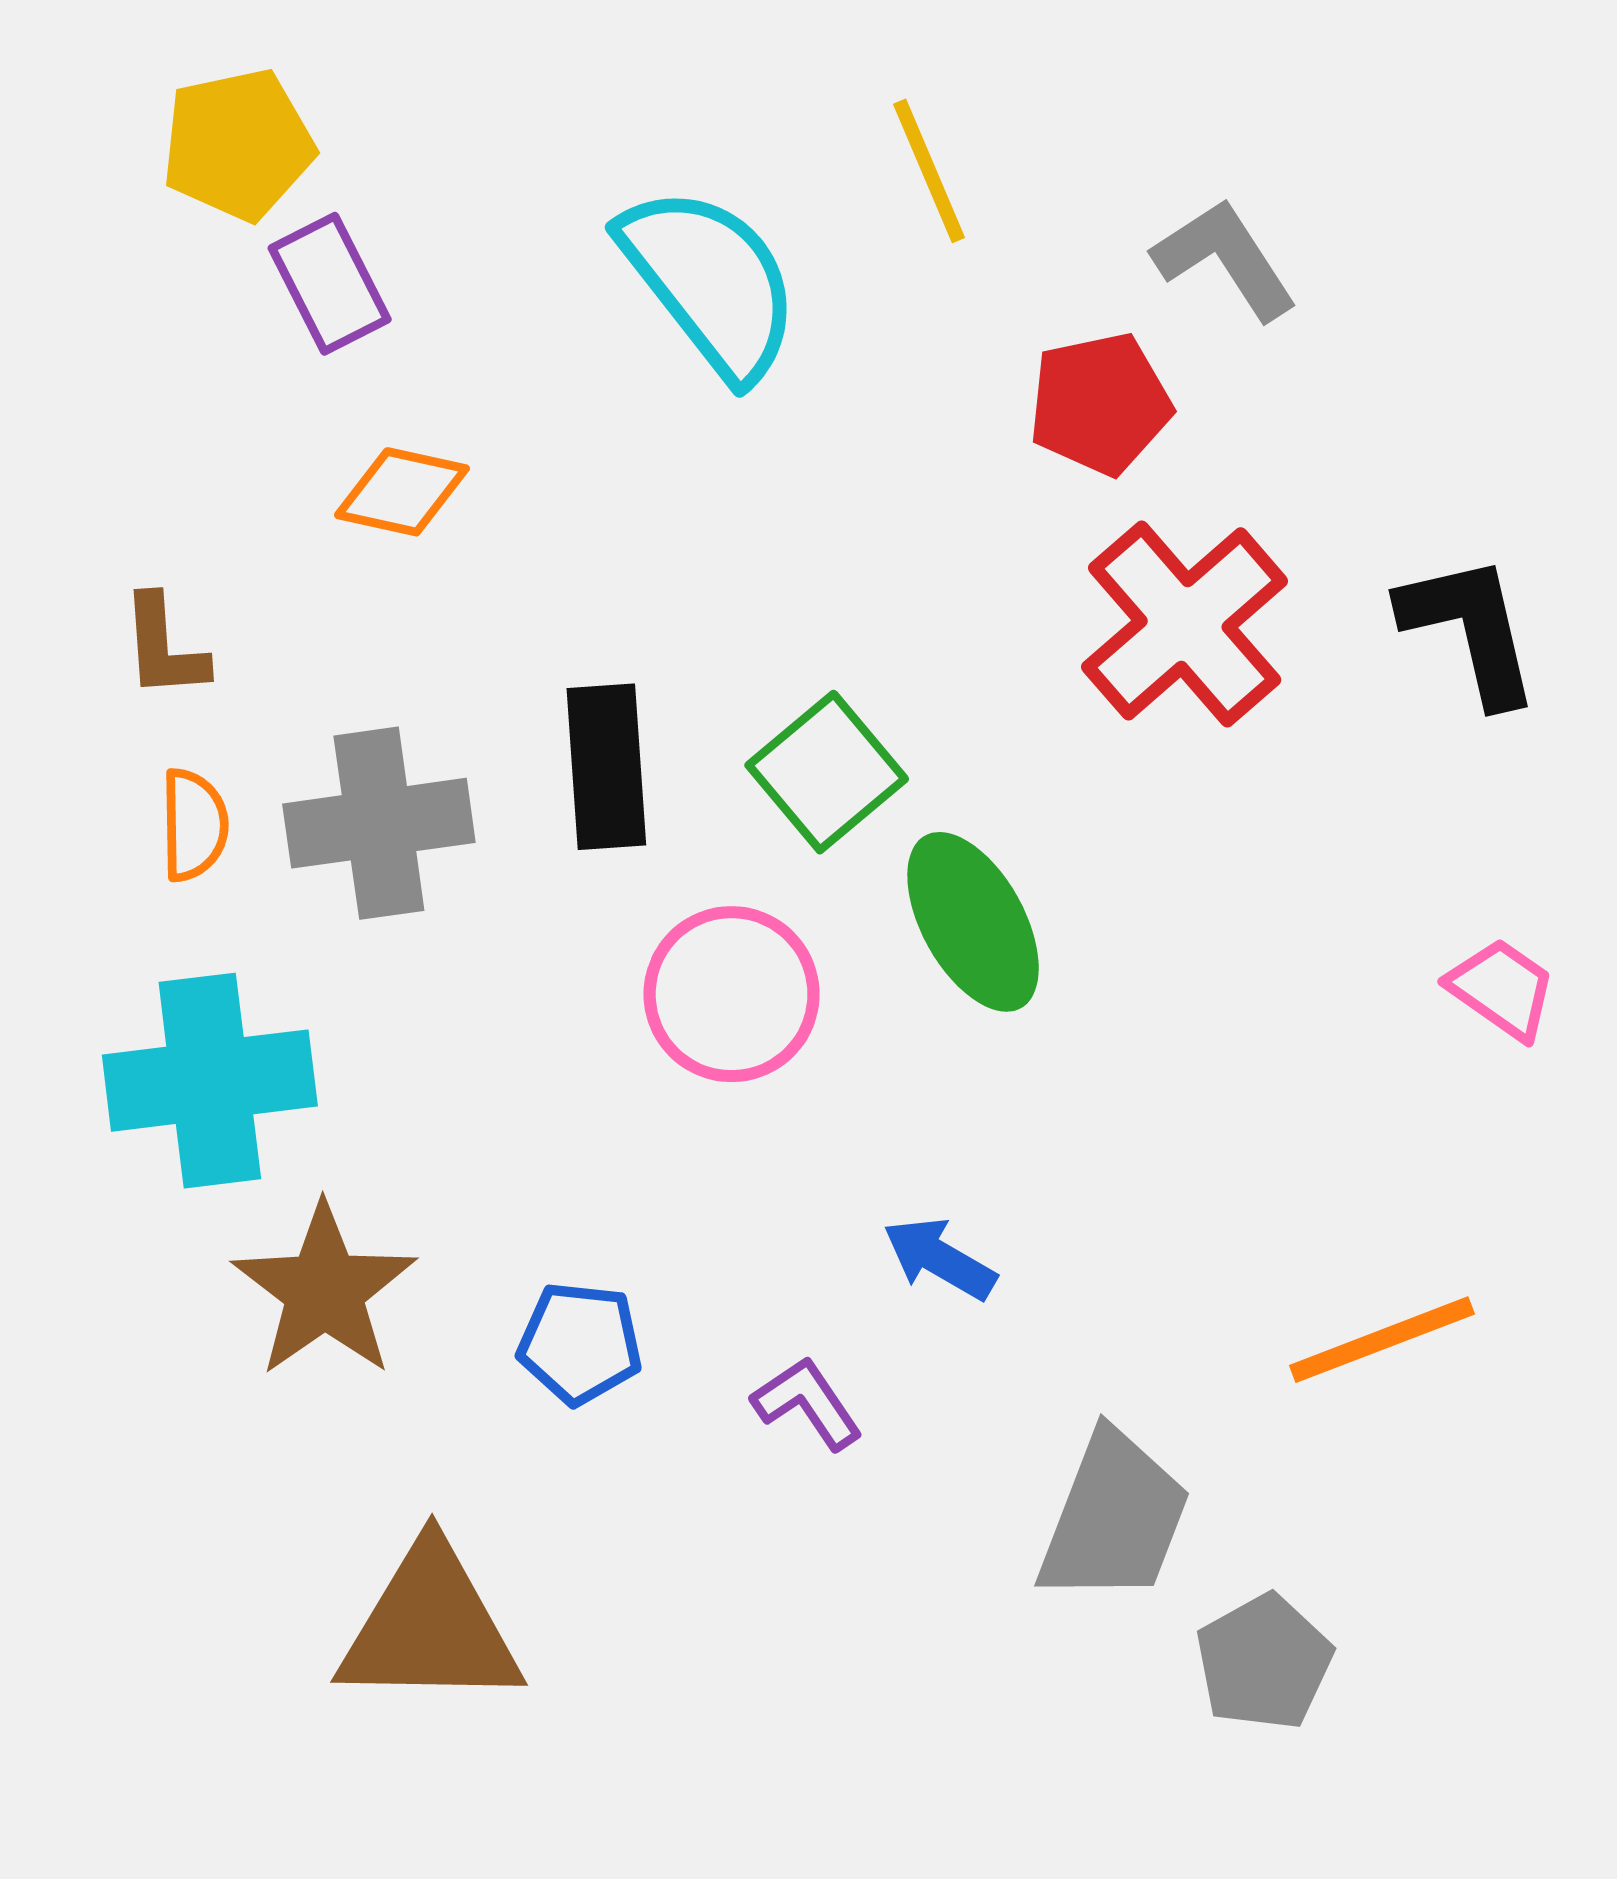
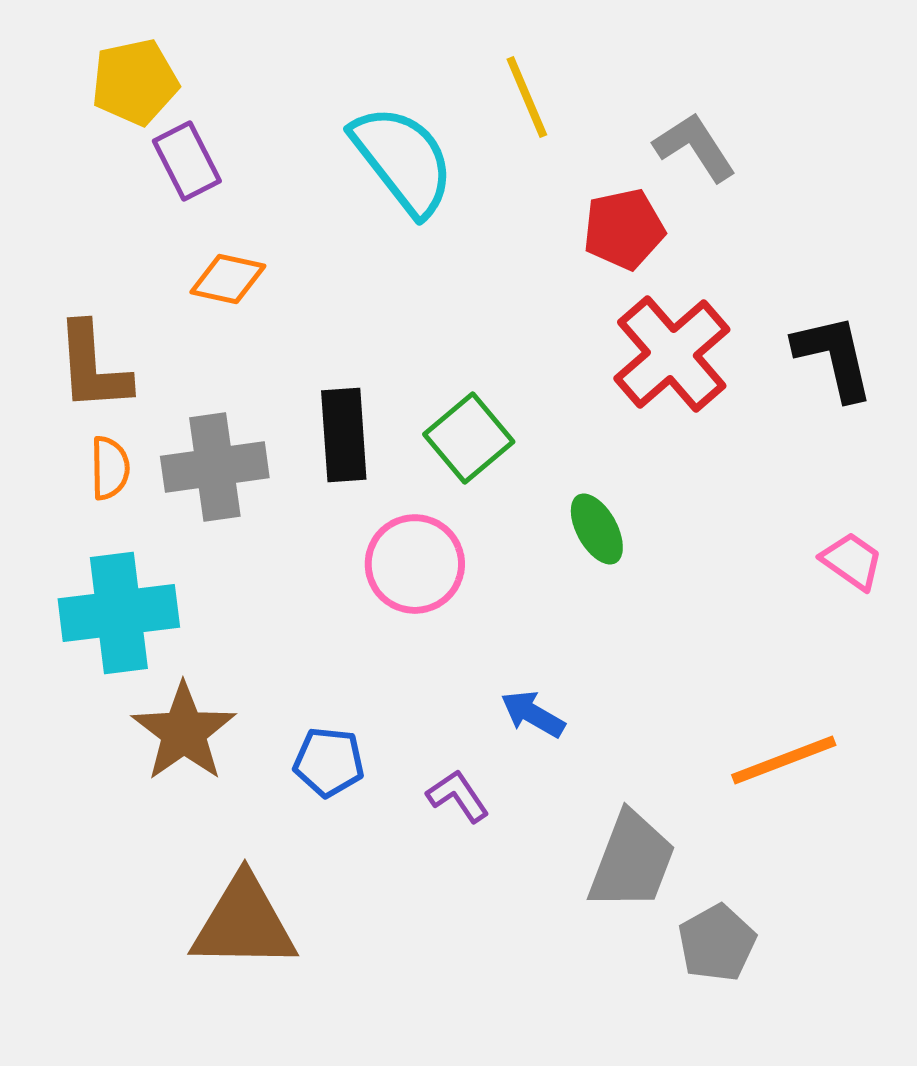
brown L-shape: (164, 647) -> (93, 367), size x1.5
green ellipse: (973, 922) -> (597, 529), moved, size x0.7

